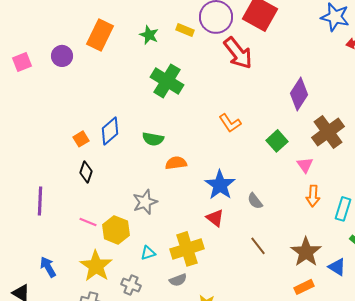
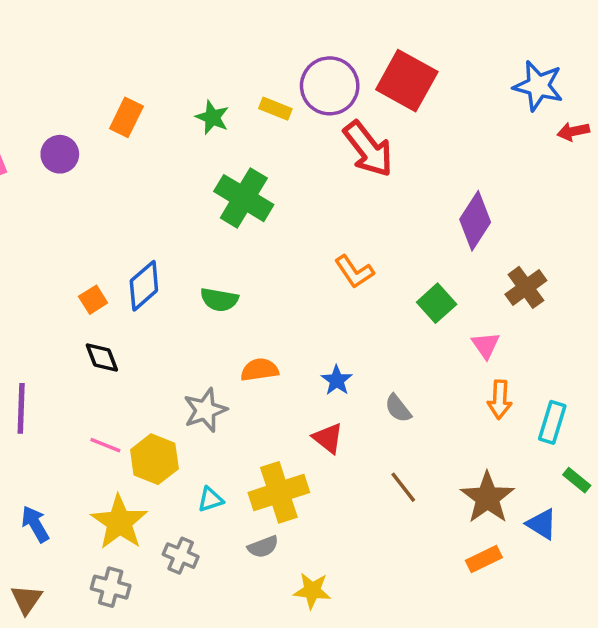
orange rectangle: (100, 35) -> (126, 117), size x0.7
brown cross: (328, 132) -> (526, 287), size x0.7
orange semicircle: (176, 163) -> (260, 370), moved
black diamond: (86, 172) -> (102, 358), turned -40
blue star: (220, 185) -> (337, 380), size x0.6

